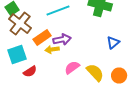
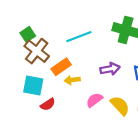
purple arrow: (62, 40) -> (110, 69), moved
cyan square: (17, 54) -> (33, 86), turned 30

